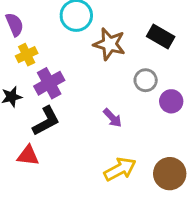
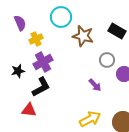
yellow cross: (27, 55) -> (36, 39), moved
purple arrow: (112, 118) -> (95, 85), moved

